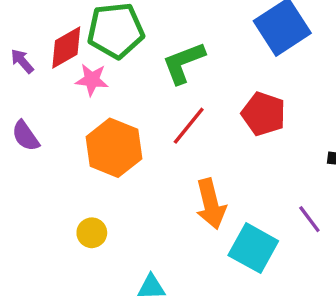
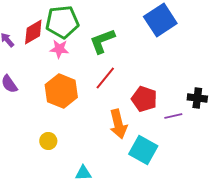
pink star: (92, 80) -> (59, 49), moved
red pentagon: (264, 114) -> (144, 99), moved
purple line: (309, 219) -> (173, 116), moved, turned -66

